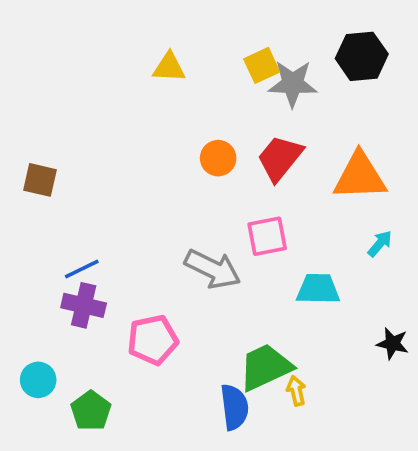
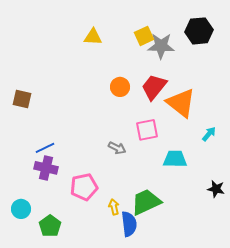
orange triangle: (360, 176) -> (181, 103), moved, turned 40
gray arrow: (213, 269) -> (117, 148), size x0.6
yellow arrow: (296, 391) -> (114, 207), moved

